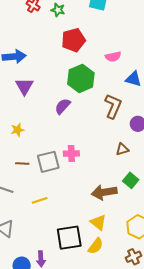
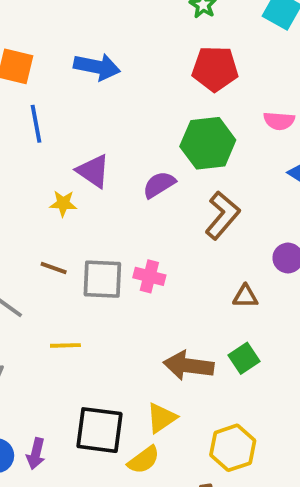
purple triangle: (24, 86) -> (93, 171), moved, turned -42
brown L-shape: (113, 106) -> (222, 215), moved
yellow triangle: (98, 222) -> (161, 418), turned 30

